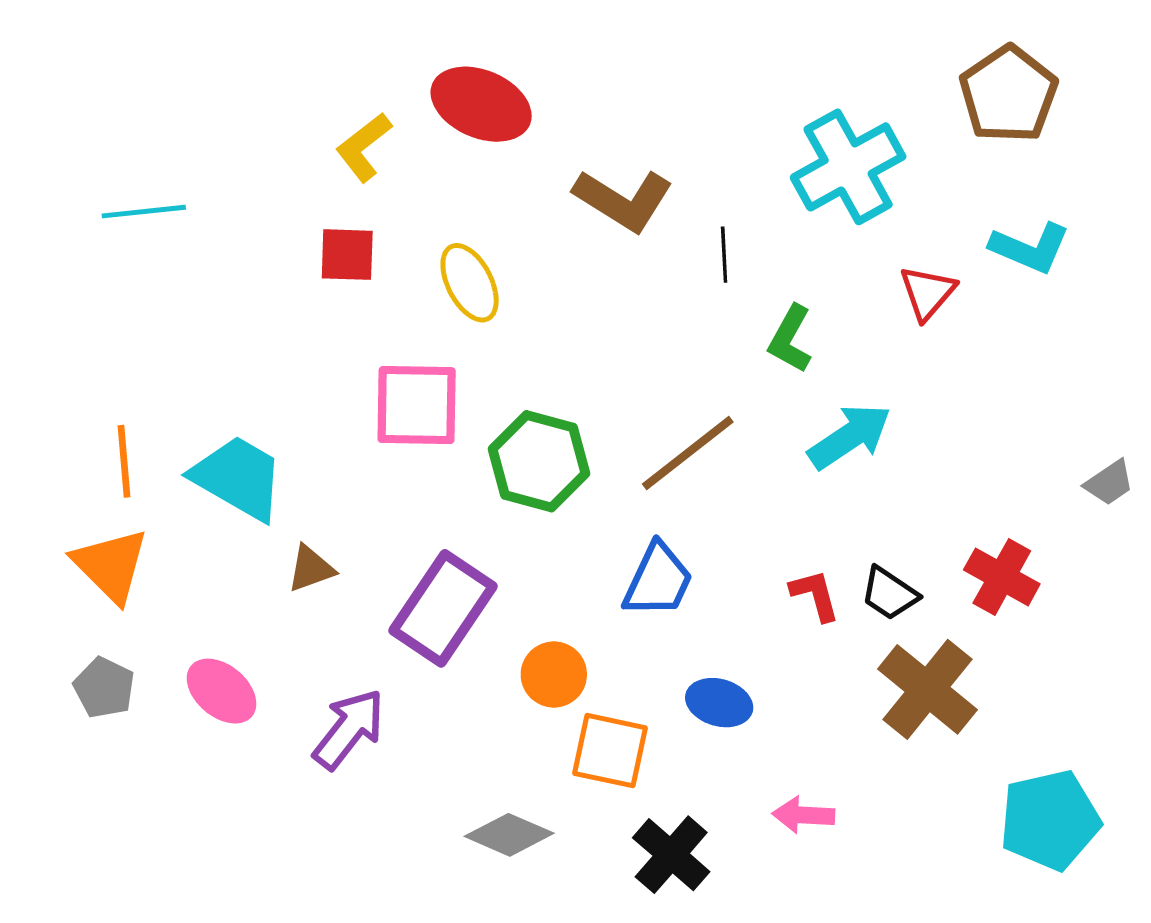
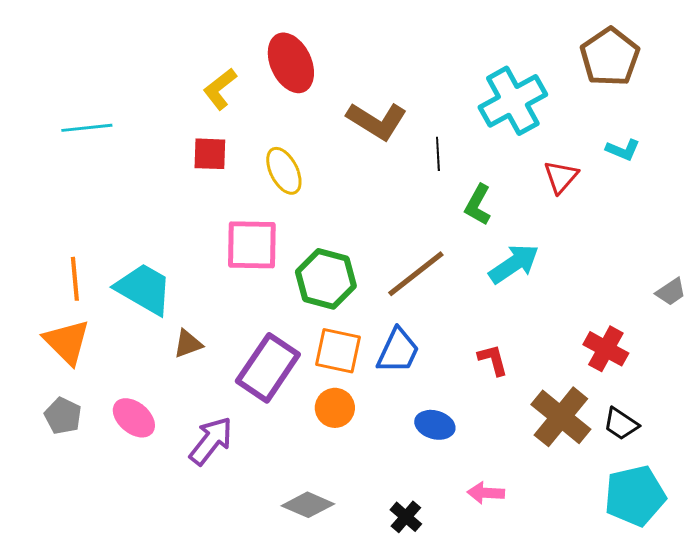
red ellipse: (481, 104) -> (291, 63), turned 42
cyan L-shape: (1030, 248) -> (623, 150), size x0.7
black trapezoid: (889, 593) -> (621, 424), moved
orange square: (610, 751) -> (338, 351), moved
black cross: (671, 855) -> (406, 517), size x0.7

